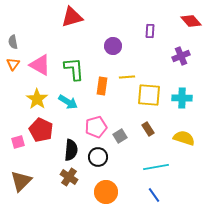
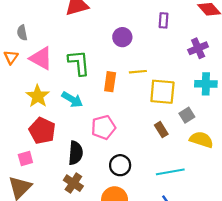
gray semicircle: (13, 42) -> (22, 33), moved
cyan cross: (182, 98) -> (206, 84), moved
gray square: (120, 136) -> (187, 115), moved
pink square: (18, 142) -> (25, 159), moved
black circle: (98, 157) -> (120, 165), moved

